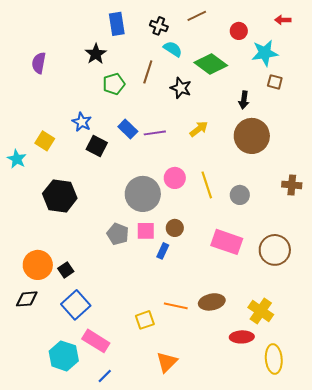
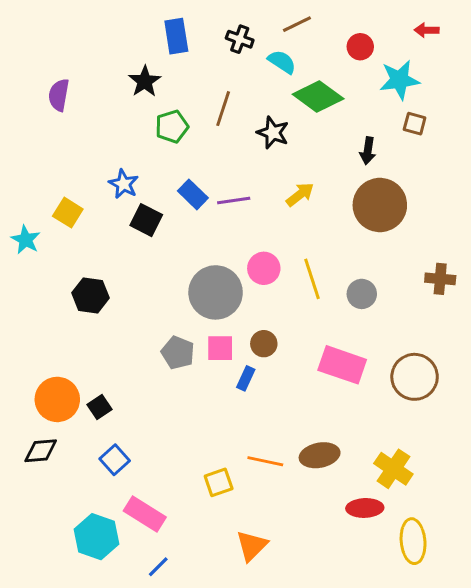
cyan semicircle: (173, 49) -> (282, 62), moved
black hexagon: (60, 196) -> (90, 295), size x0.7
blue square: (76, 305) -> (115, 460), size x0.7

